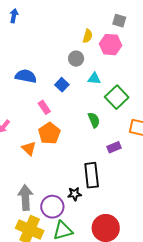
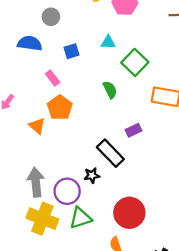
gray circle: (76, 59) -> (51, 17), moved
blue square: (62, 85) -> (71, 51), turned 32
purple rectangle: (114, 147) -> (133, 130), moved
black rectangle: (92, 175) -> (110, 153), turned -35

